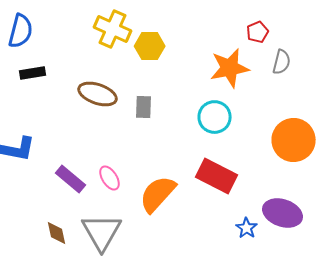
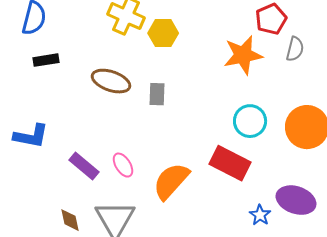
red pentagon: (258, 32) -> (271, 19), size x1.4
cyan circle: (215, 117) -> (250, 121), moved

